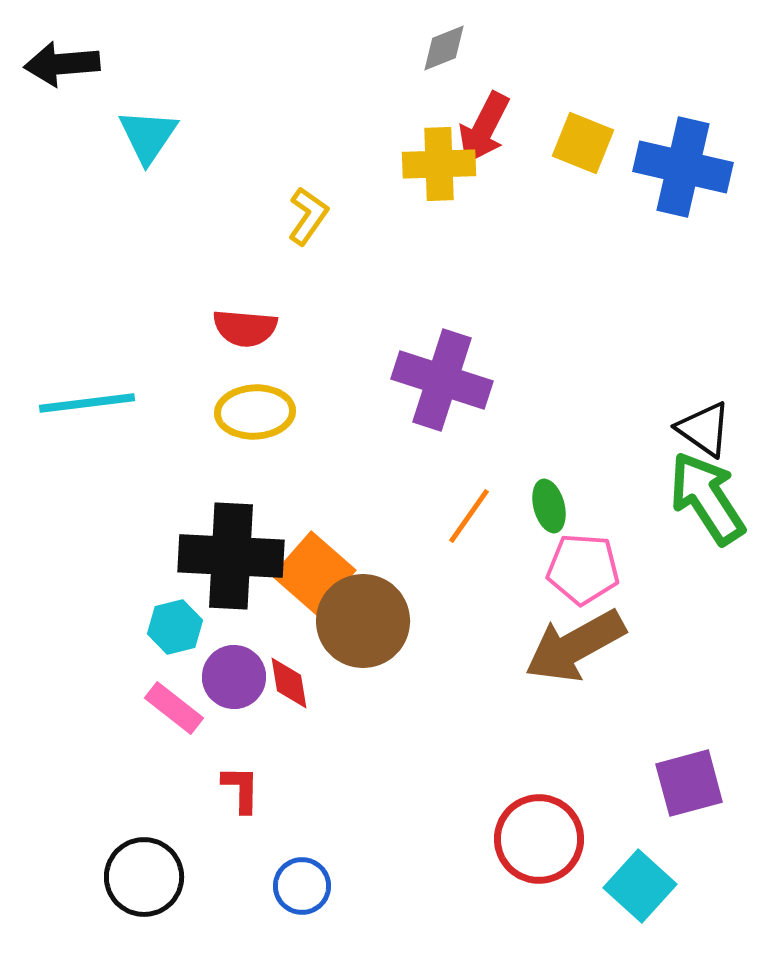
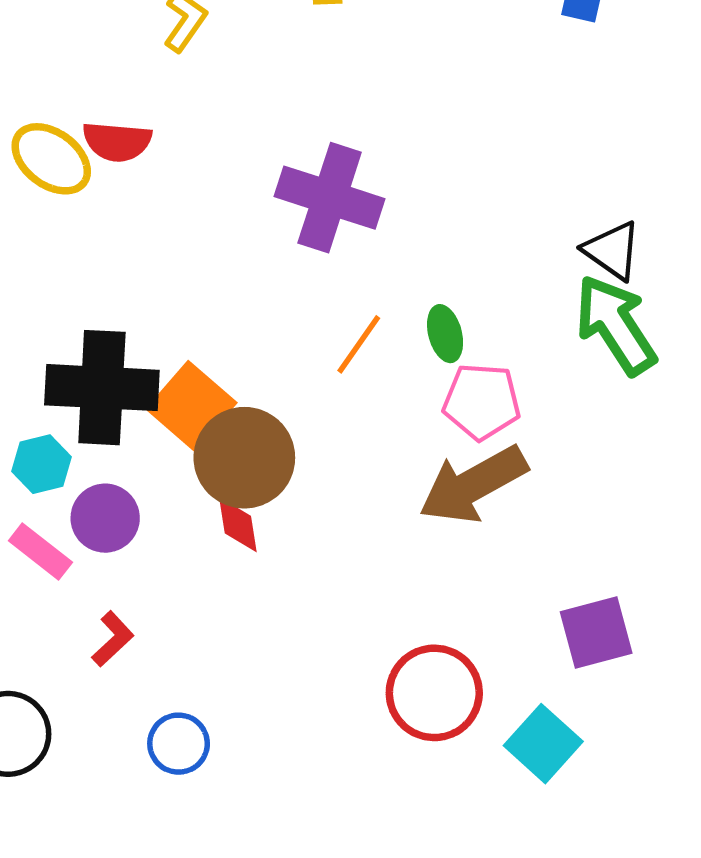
yellow ellipse: (255, 412) -> (51, 159), moved, turned 40
red diamond: (289, 683) -> (238, 525), moved
red L-shape: (241, 789) -> (113, 639), turned 46

